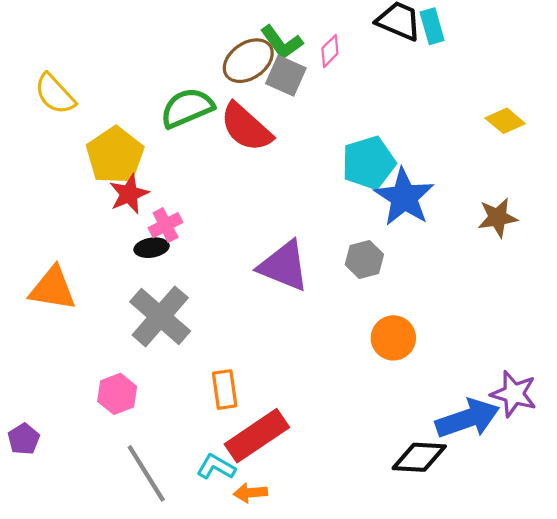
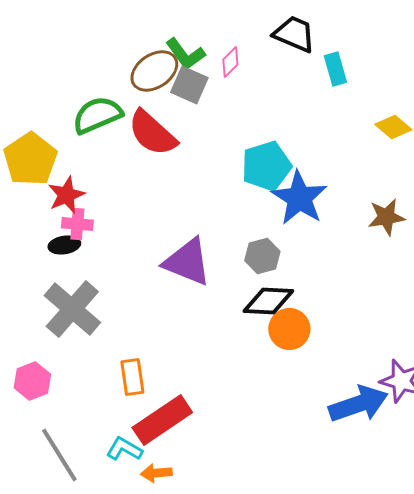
cyan rectangle: (432, 26) -> (335, 69), moved
red star: (129, 194) -> (66, 195), moved
pink cross: (166, 225) -> (77, 224), turned 32
black diamond: (419, 457) -> (268, 301), moved

